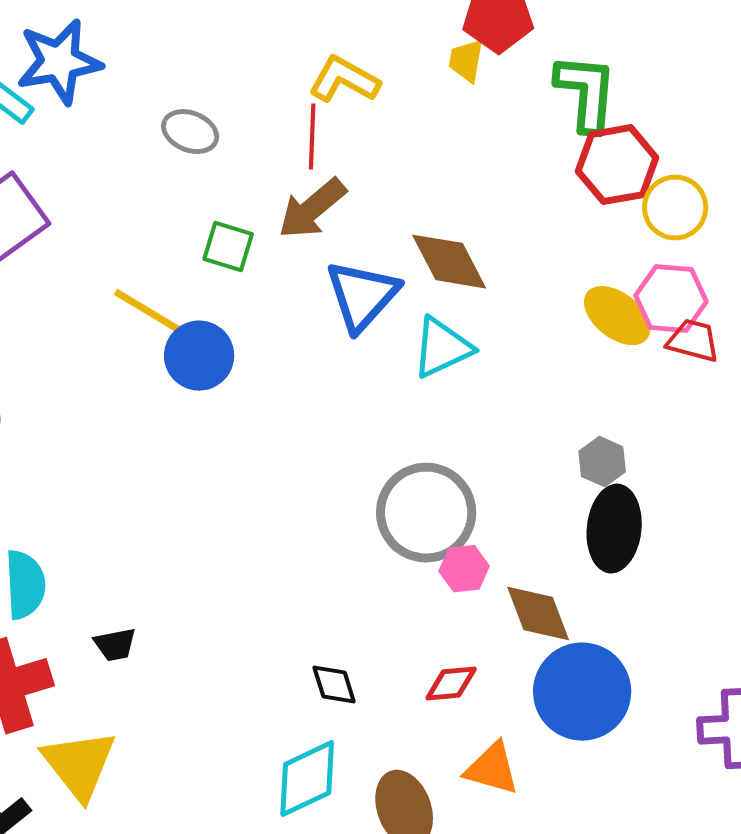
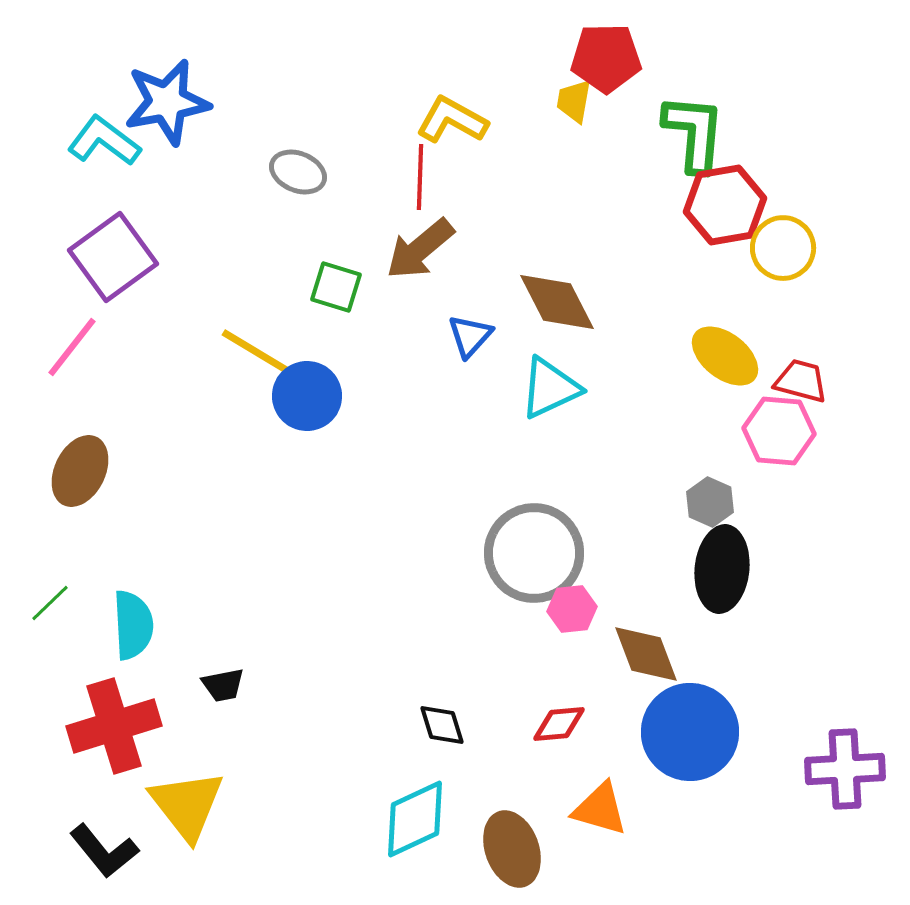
blue triangle: (362, 296) -> (470, 336), size x0.6
pink hexagon: (671, 299) -> (779, 431), moved

